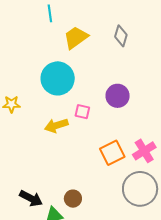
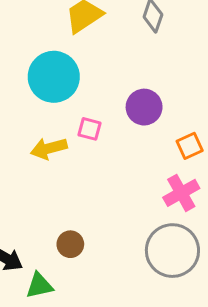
orange square: (112, 153) -> (190, 146), moved, size x0.7
brown circle: (73, 199) -> (70, 244), moved

